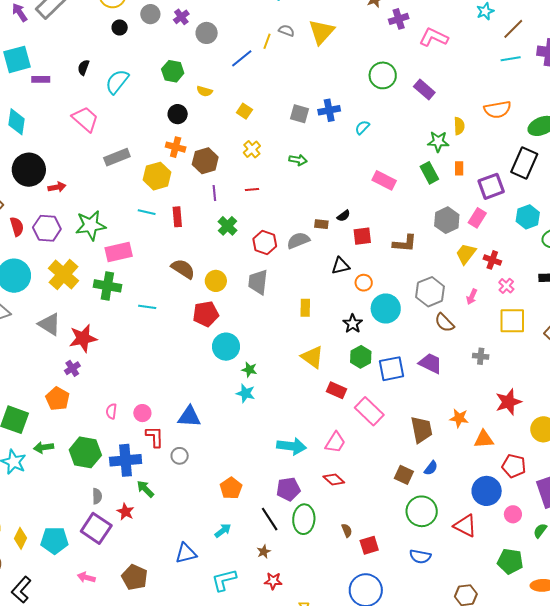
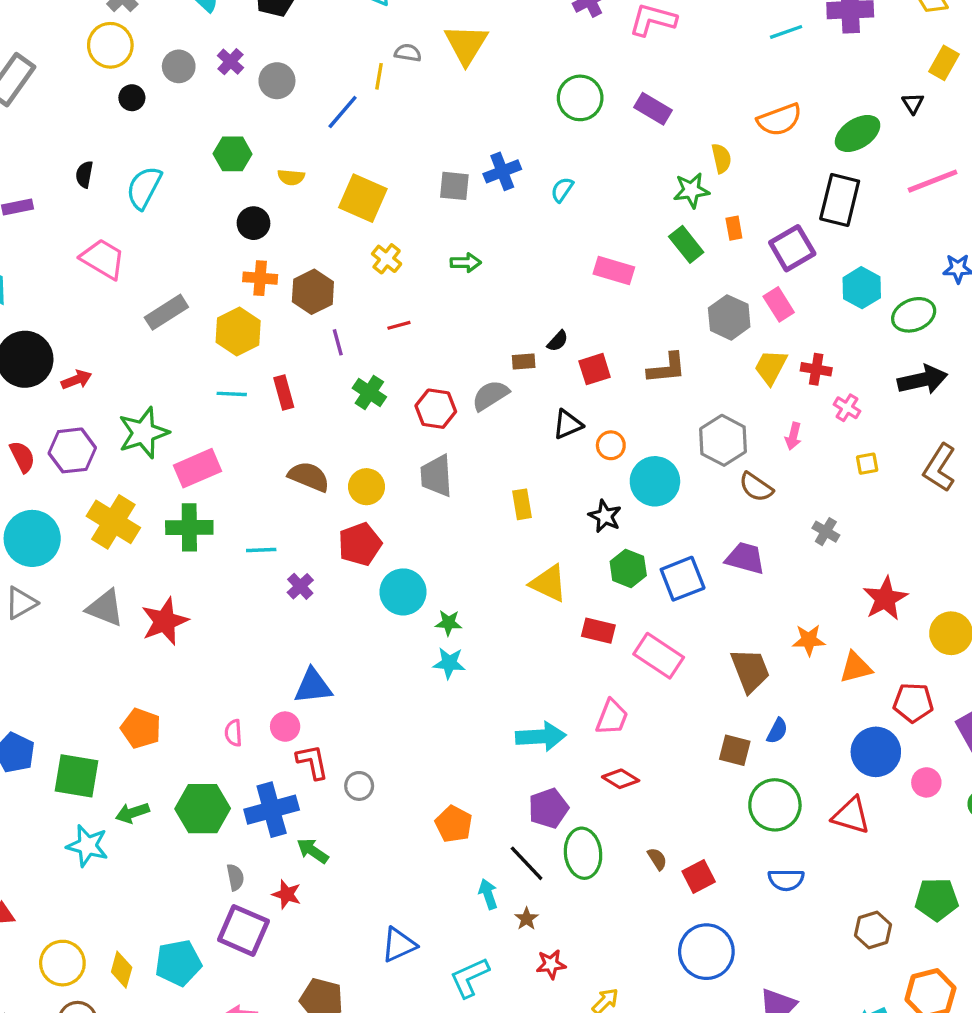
yellow square: (244, 111) -> (363, 198), size x1.8
pink rectangle: (477, 218) -> (779, 304), turned -54
yellow square: (512, 321) -> (867, 464), size x0.5
gray cross: (481, 356) -> (826, 532), turned 35
purple cross: (72, 368) -> (300, 586), moved
blue triangle: (189, 417) -> (313, 686), moved
cyan arrow: (223, 531) -> (488, 894), moved, turned -60
green pentagon: (510, 561) -> (937, 899), moved

